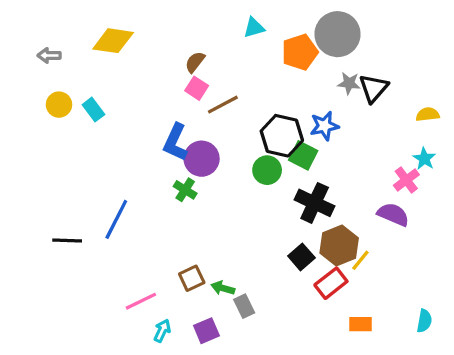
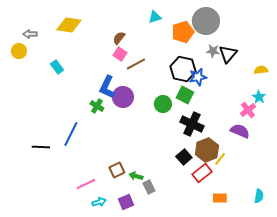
yellow circle: (59, 105) -> (19, 51), moved
black hexagon: (282, 136) -> (183, 69), moved
green cross: (185, 190) -> (97, 106), moved
cyan arrow: (162, 331) -> (99, 202), turned 48

